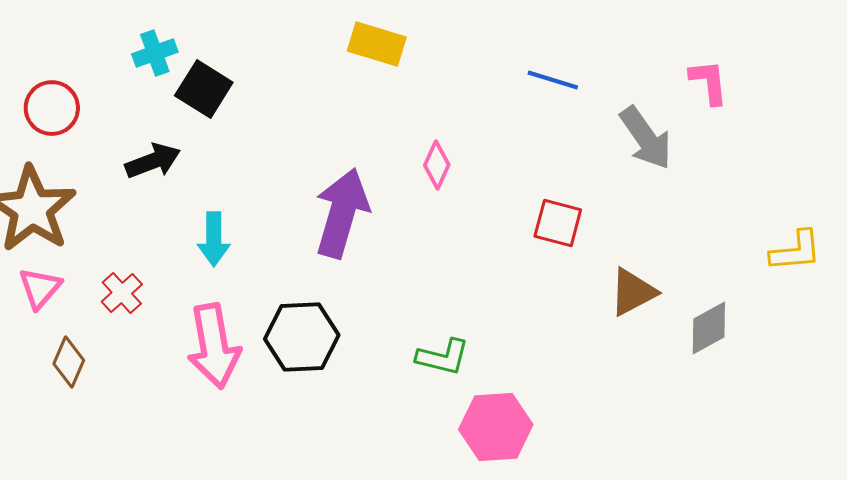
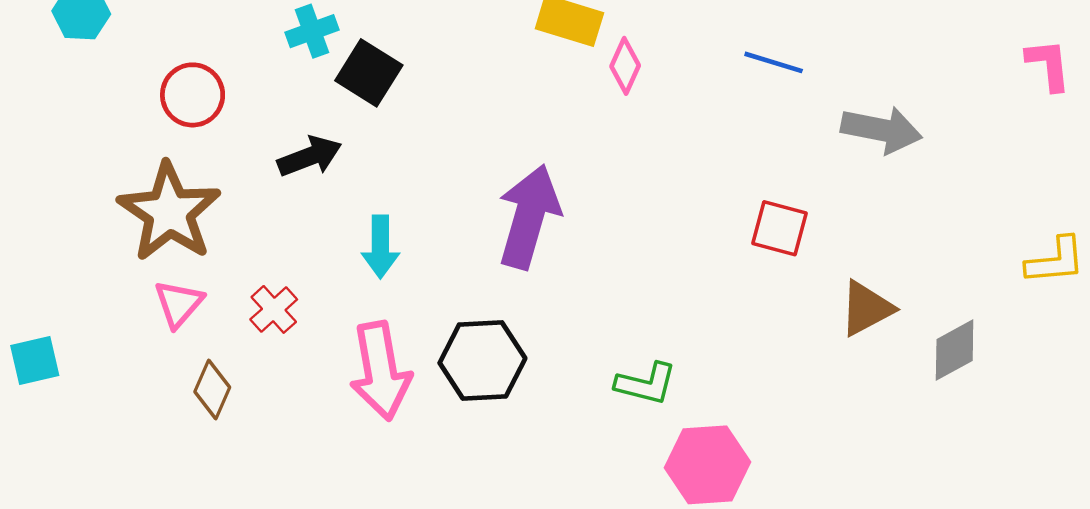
pink L-shape: (709, 82) -> (1048, 65), moved
gray arrow: (646, 138) -> (881, 130), turned -44
pink diamond: (437, 165) -> (625, 66), moved

